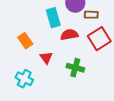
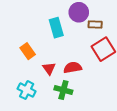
red semicircle: (69, 35) -> (73, 68), moved
green cross: (75, 68) -> (63, 90), moved

